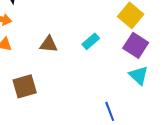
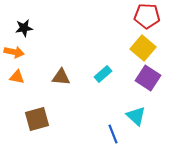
cyan triangle: (139, 75) -> (136, 116), moved
blue line: (110, 111) -> (113, 134), moved

